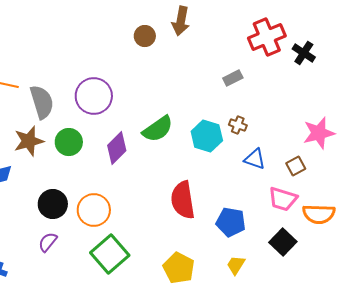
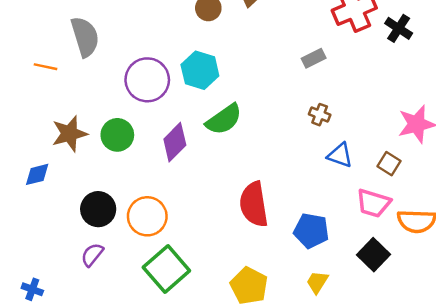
gray semicircle: (42, 102) -> (85, 37), moved
cyan hexagon: (207, 136) -> (200, 70), moved
brown square: (296, 166) -> (389, 164), turned -30

